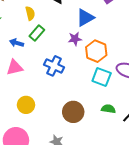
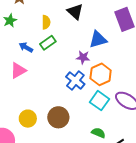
blue cross: (54, 66) -> (75, 80), moved
pink triangle: (15, 67) -> (18, 70), turned -30
yellow circle: (26, 105) -> (28, 119), moved
brown circle: (73, 112) -> (58, 117), moved

